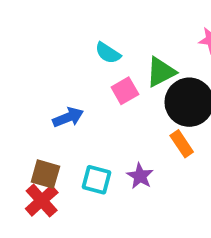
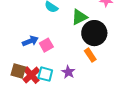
pink square: (125, 91) -> (46, 45), moved
red cross: (42, 201) -> (31, 75), moved

